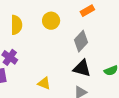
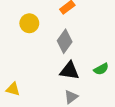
yellow triangle: (44, 83) -> (13, 89), moved

